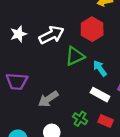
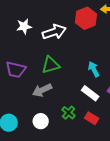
red hexagon: (92, 29) -> (86, 18), moved
green triangle: (75, 56) -> (51, 65), moved

